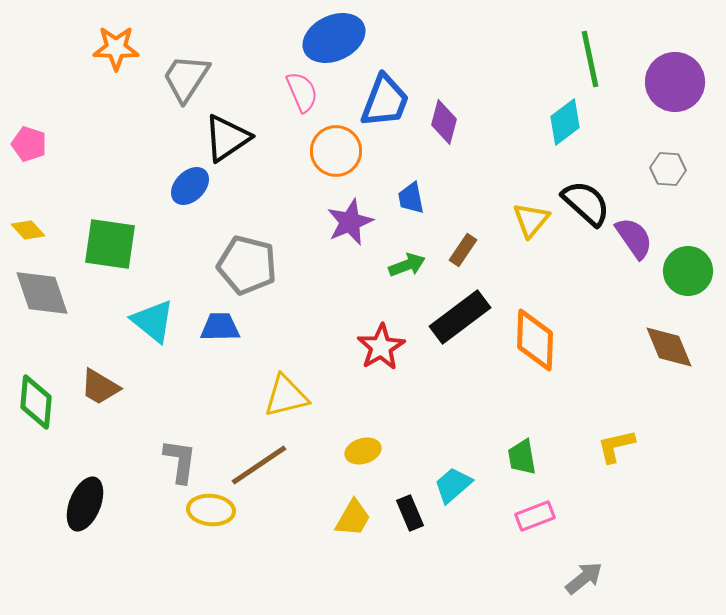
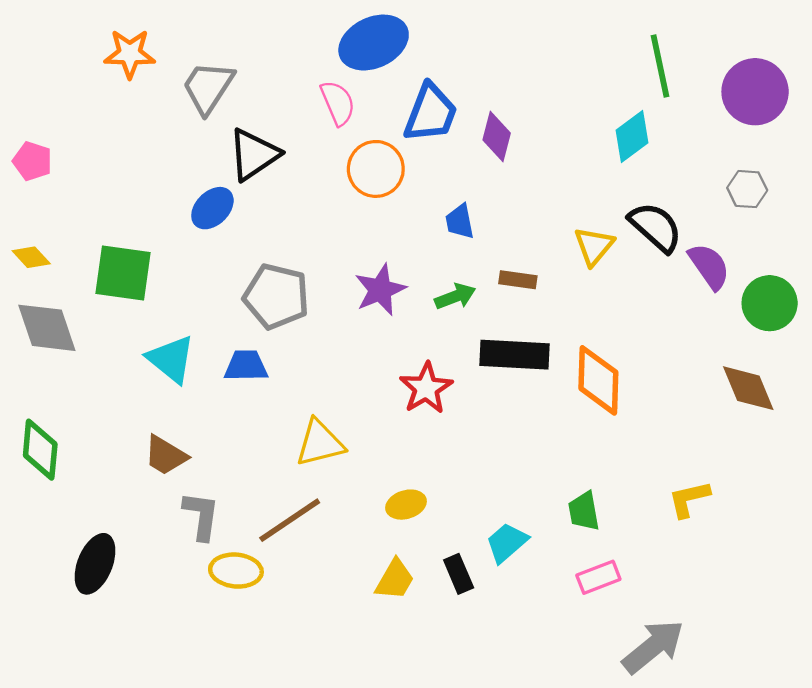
purple star: (350, 222) -> (380, 290), moved
brown rectangle: (463, 250) -> (518, 280), turned 64
black rectangle: (460, 317) -> (515, 355), turned 40
brown trapezoid: (100, 387) -> (165, 455), moved
gray arrow: (584, 578) -> (653, 647), size x1.5

